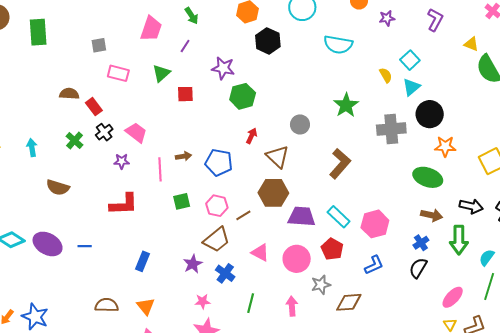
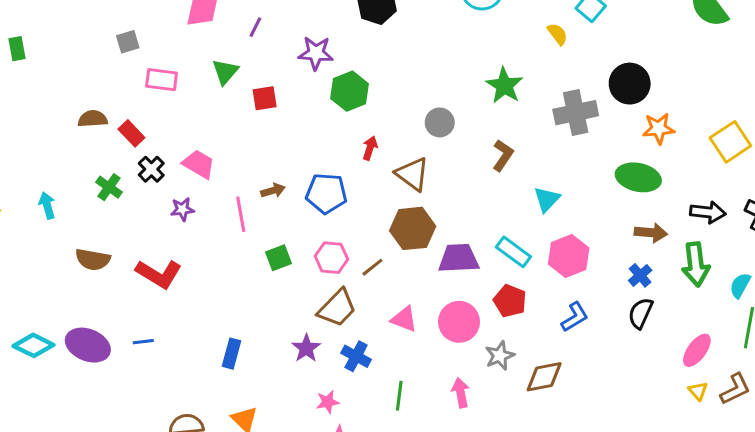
green rectangle: (38, 32) -> (17, 49), moved, size x0.6
cyan triangle: (411, 87) -> (547, 199), moved
brown L-shape: (340, 164) -> (503, 155), moved, size x0.7
red L-shape: (124, 204) -> (159, 274), moved, turned 40

